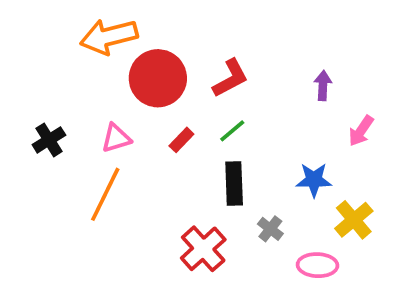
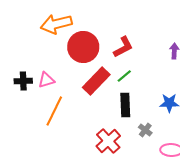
pink triangle: (116, 138) -> (46, 80), moved
black cross: (49, 140) -> (23, 81), turned 30
red rectangle: (181, 140) -> (96, 81), size x2.0

